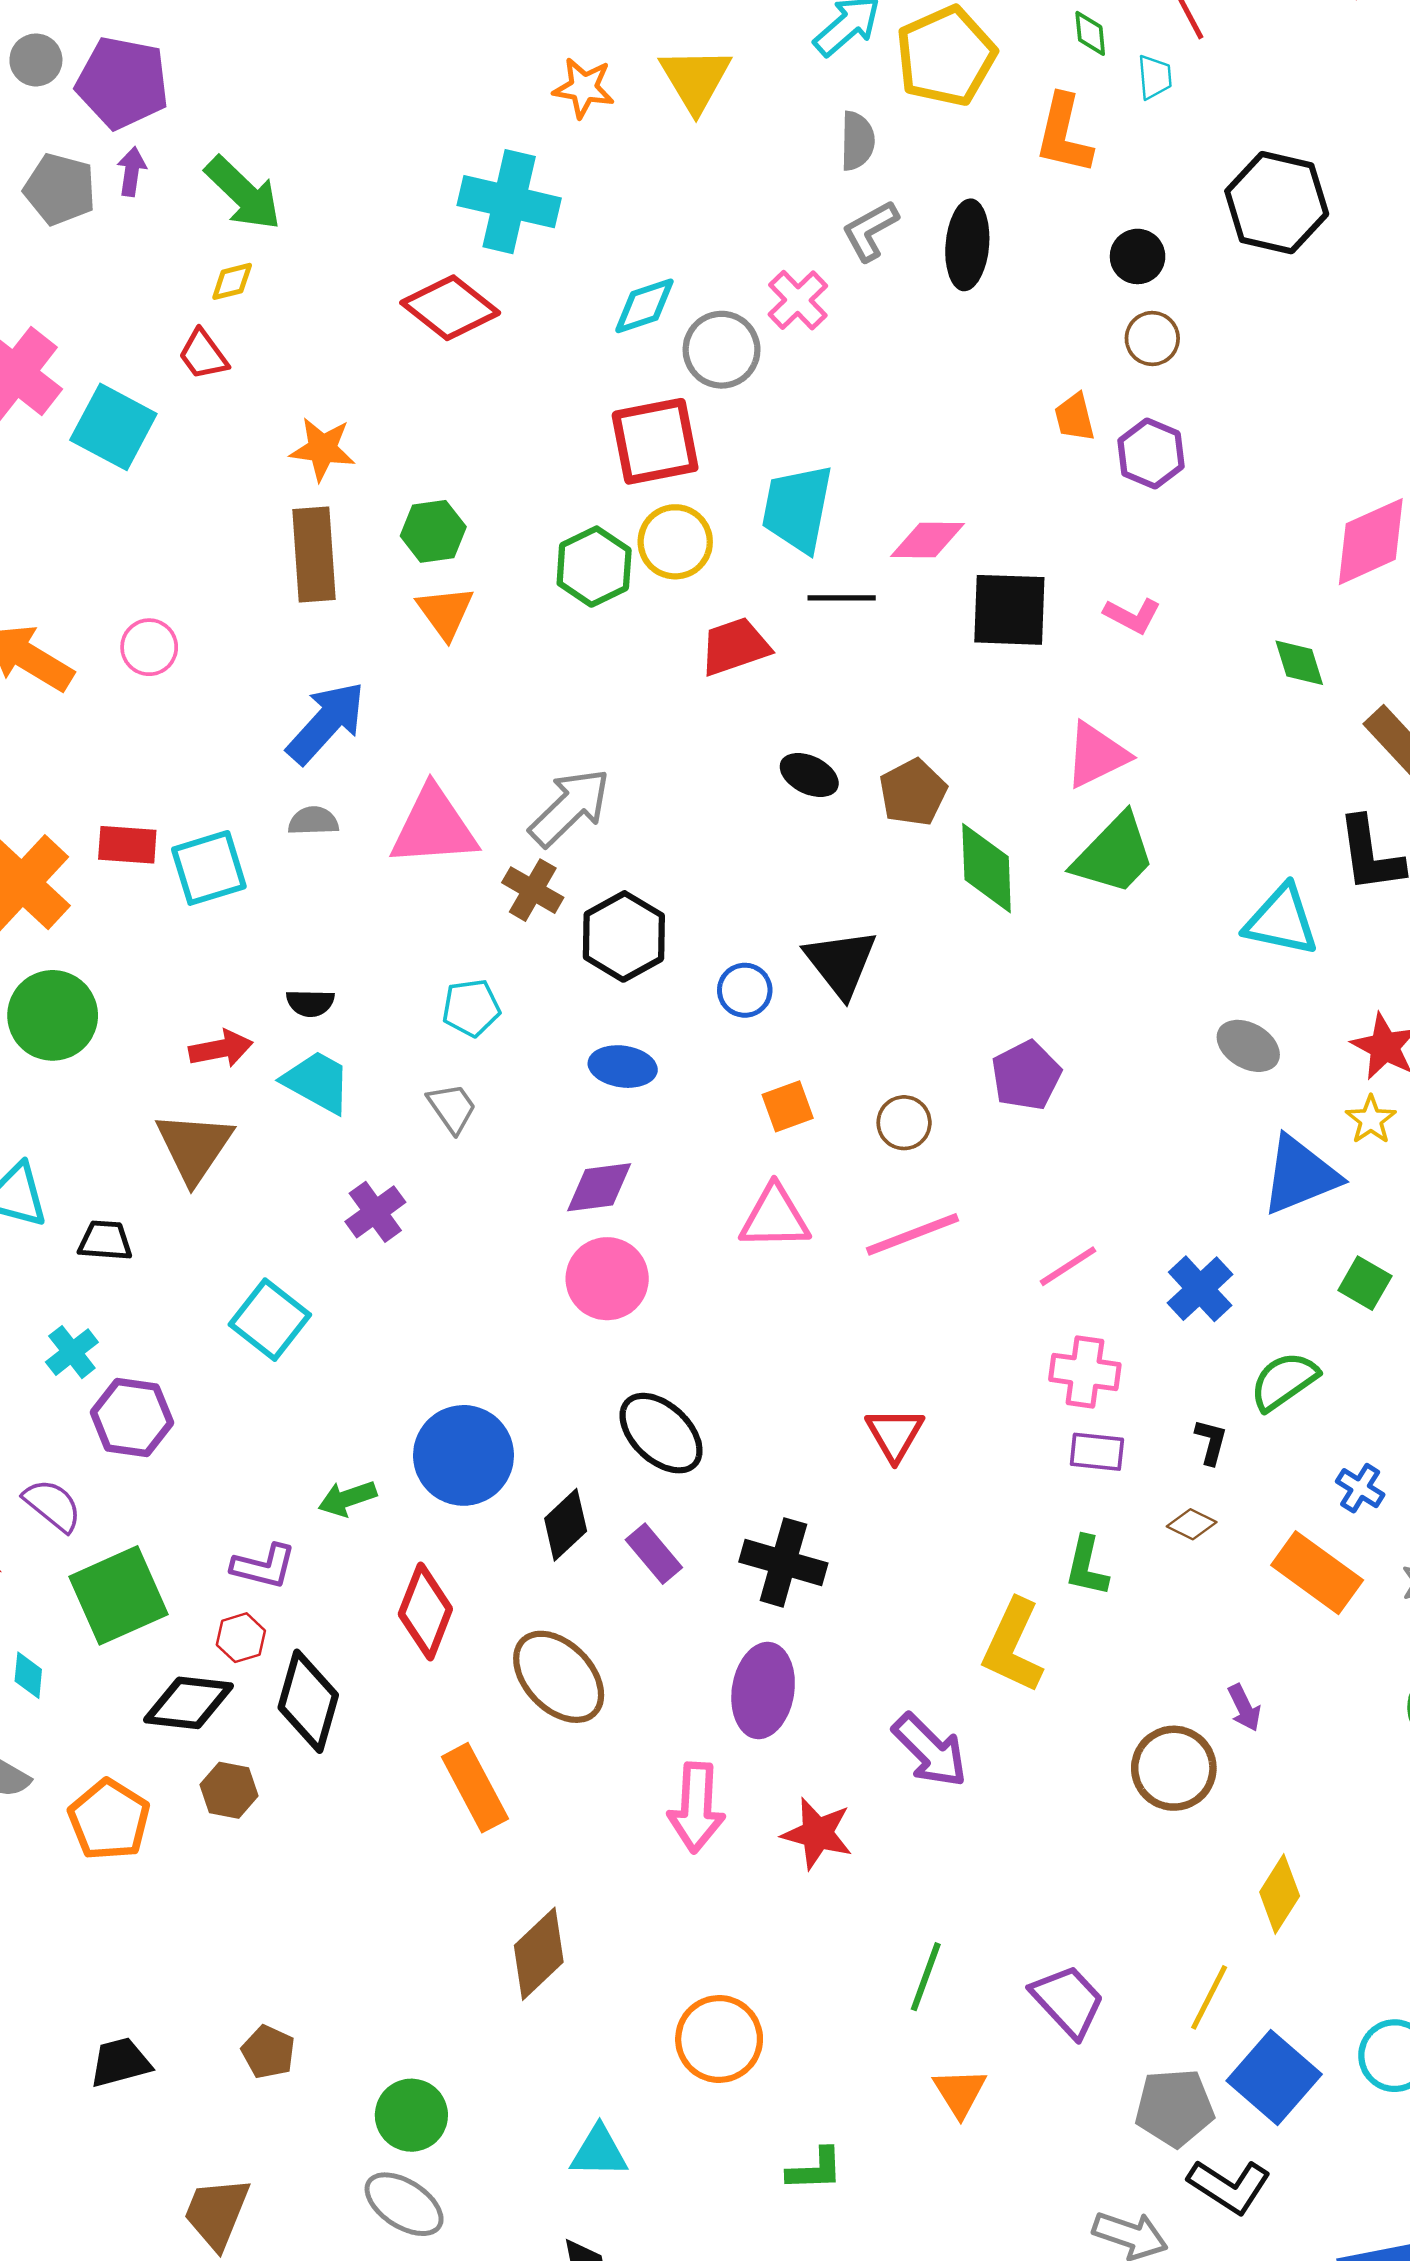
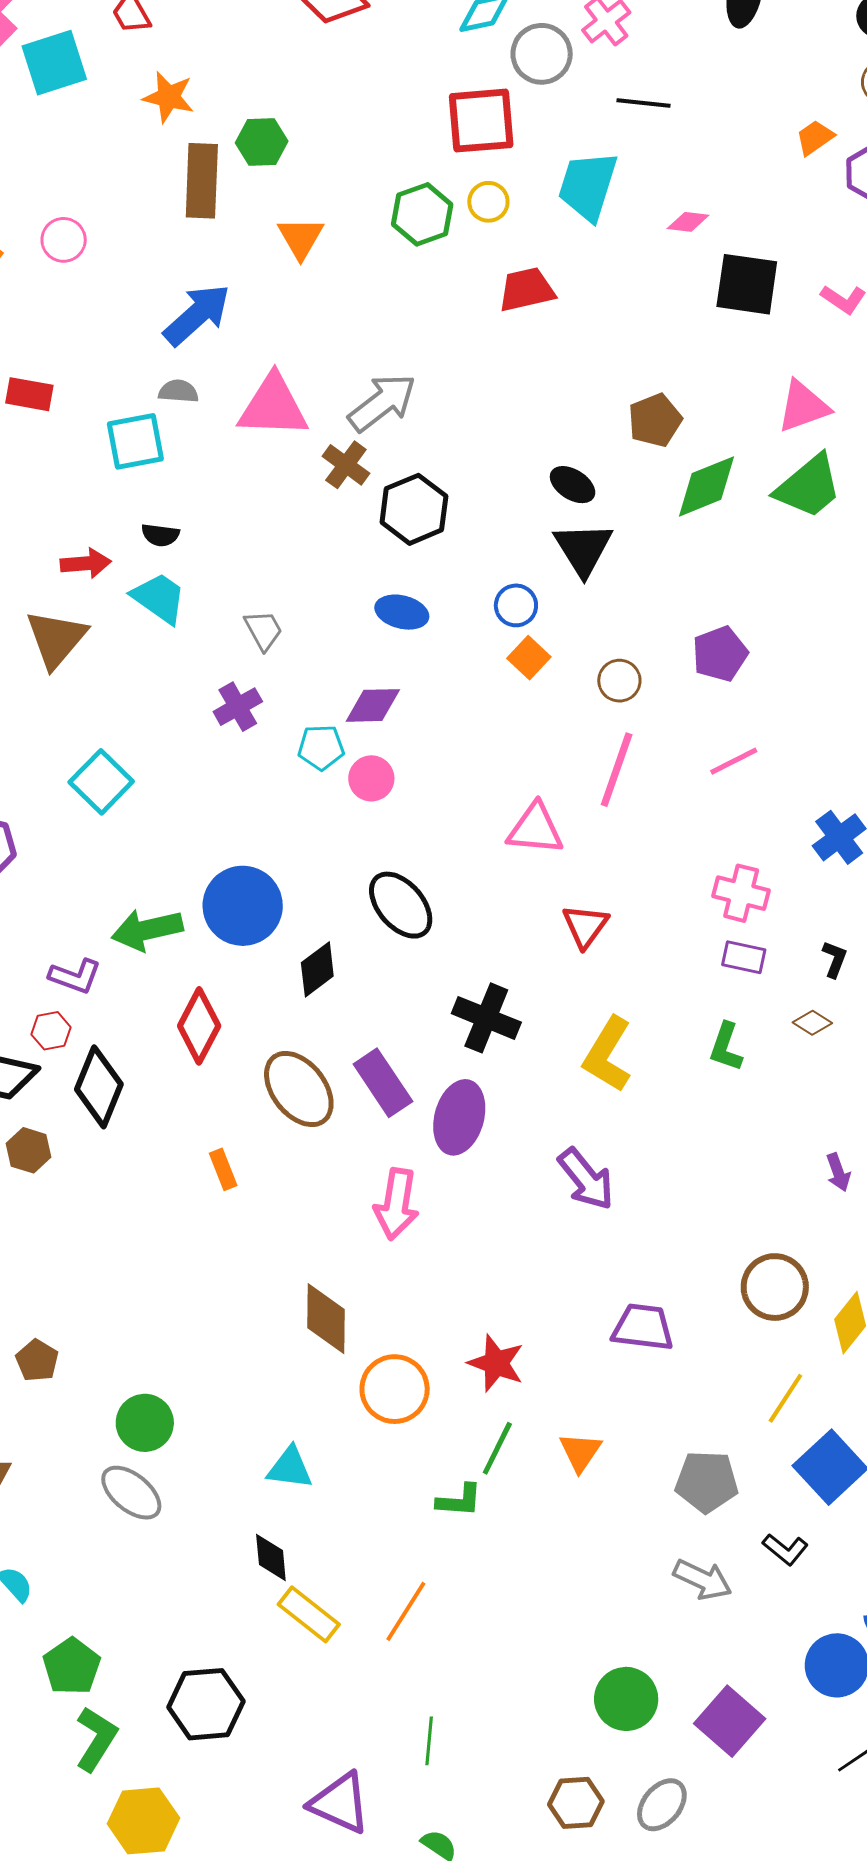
orange trapezoid: (1075, 417) -> (815, 138), turned 63
cyan square: (113, 427) -> (54, 63), turned 38
orange star: (322, 449) -> (169, 97), moved
green hexagon: (433, 531) -> (262, 142), moved
pink diamond: (928, 540) -> (688, 222), size x0.7
yellow circle: (675, 542) -> (488, 202), size x0.7
black line: (842, 598) -> (644, 103), moved
black ellipse: (809, 775) -> (573, 485), moved
cyan square: (209, 868) -> (135, 441), moved
green diamond: (987, 868) -> (707, 486), turned 64
blue circle: (745, 990) -> (516, 605), moved
cyan pentagon: (471, 1008) -> (321, 747), moved
orange square: (788, 1106) -> (529, 658), turned -33
purple cross: (375, 1212) -> (238, 707), moved
pink triangle: (775, 1217) -> (535, 829), moved
pink line: (913, 1234) -> (617, 770), turned -56
pink line: (1068, 1266) -> (734, 761), moved
pink circle: (607, 1279) -> (371, 778), size x0.7
green arrow: (347, 1498) -> (147, 930), size x1.5
purple rectangle: (654, 1554) -> (383, 1083), moved, size x1.4
yellow L-shape: (1013, 1646) -> (608, 1054), moved
brown circle: (1174, 1768) -> (775, 1287), moved
orange rectangle: (475, 1788) -> (223, 1169), size x0.6
red star: (817, 1833) -> (496, 1363), moved
brown diamond: (539, 1954) -> (326, 1319), moved, turned -52
green line: (926, 1977) -> (497, 1448), moved
purple trapezoid: (1068, 2001) -> (643, 1327), moved, turned -46
gray pentagon: (1175, 2108) -> (707, 1482), moved
black L-shape: (1229, 2186) -> (785, 1549), size x0.7

